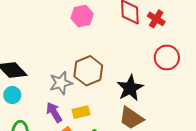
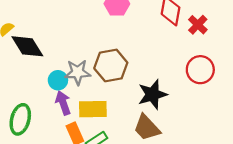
cyan circle: (12, 95) -> (58, 80), moved
yellow rectangle: (81, 112) -> (93, 109), size x1.4

